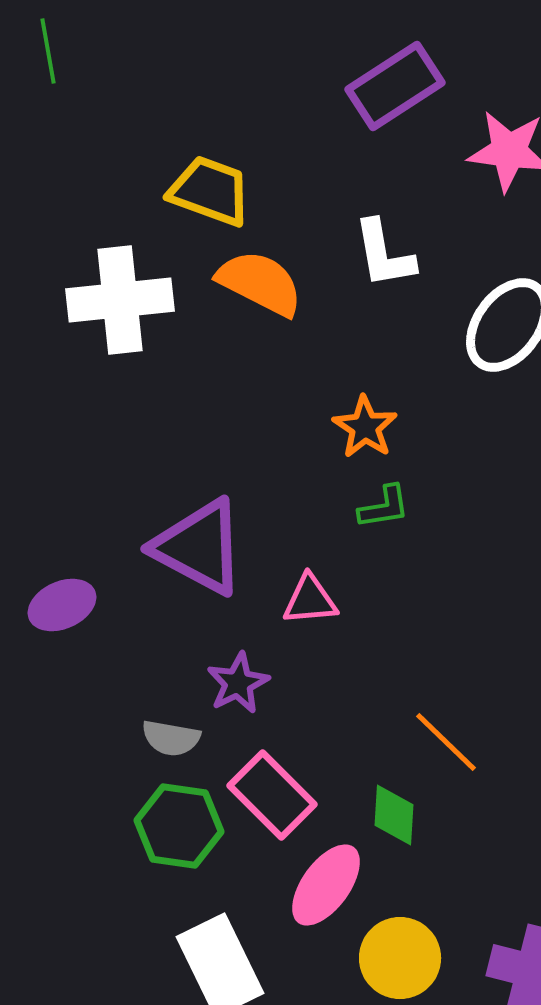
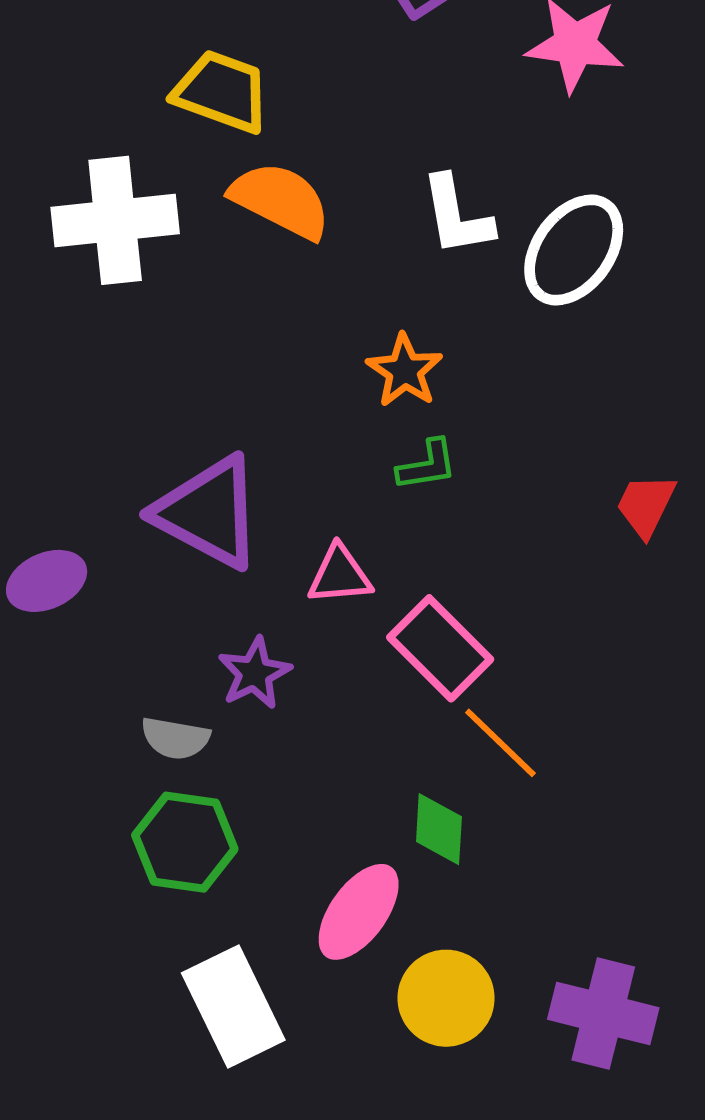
white L-shape: (384, 254) -> (457, 216), moved
pink rectangle: (272, 795) -> (440, 648), moved

